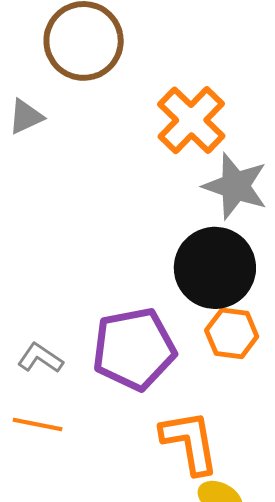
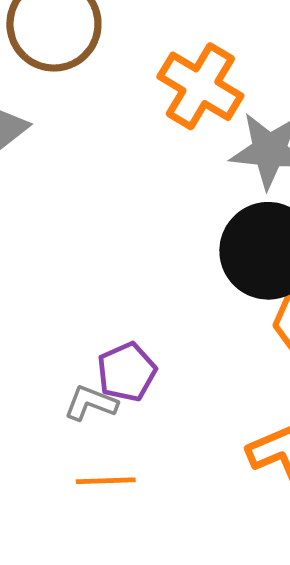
purple pentagon: (134, 349) -> (127, 372), moved, size x0.6

